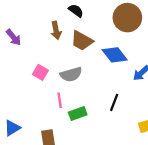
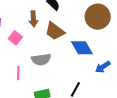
pink square: (40, 72) -> (15, 38), moved
pink line: (60, 100) -> (18, 73), moved

